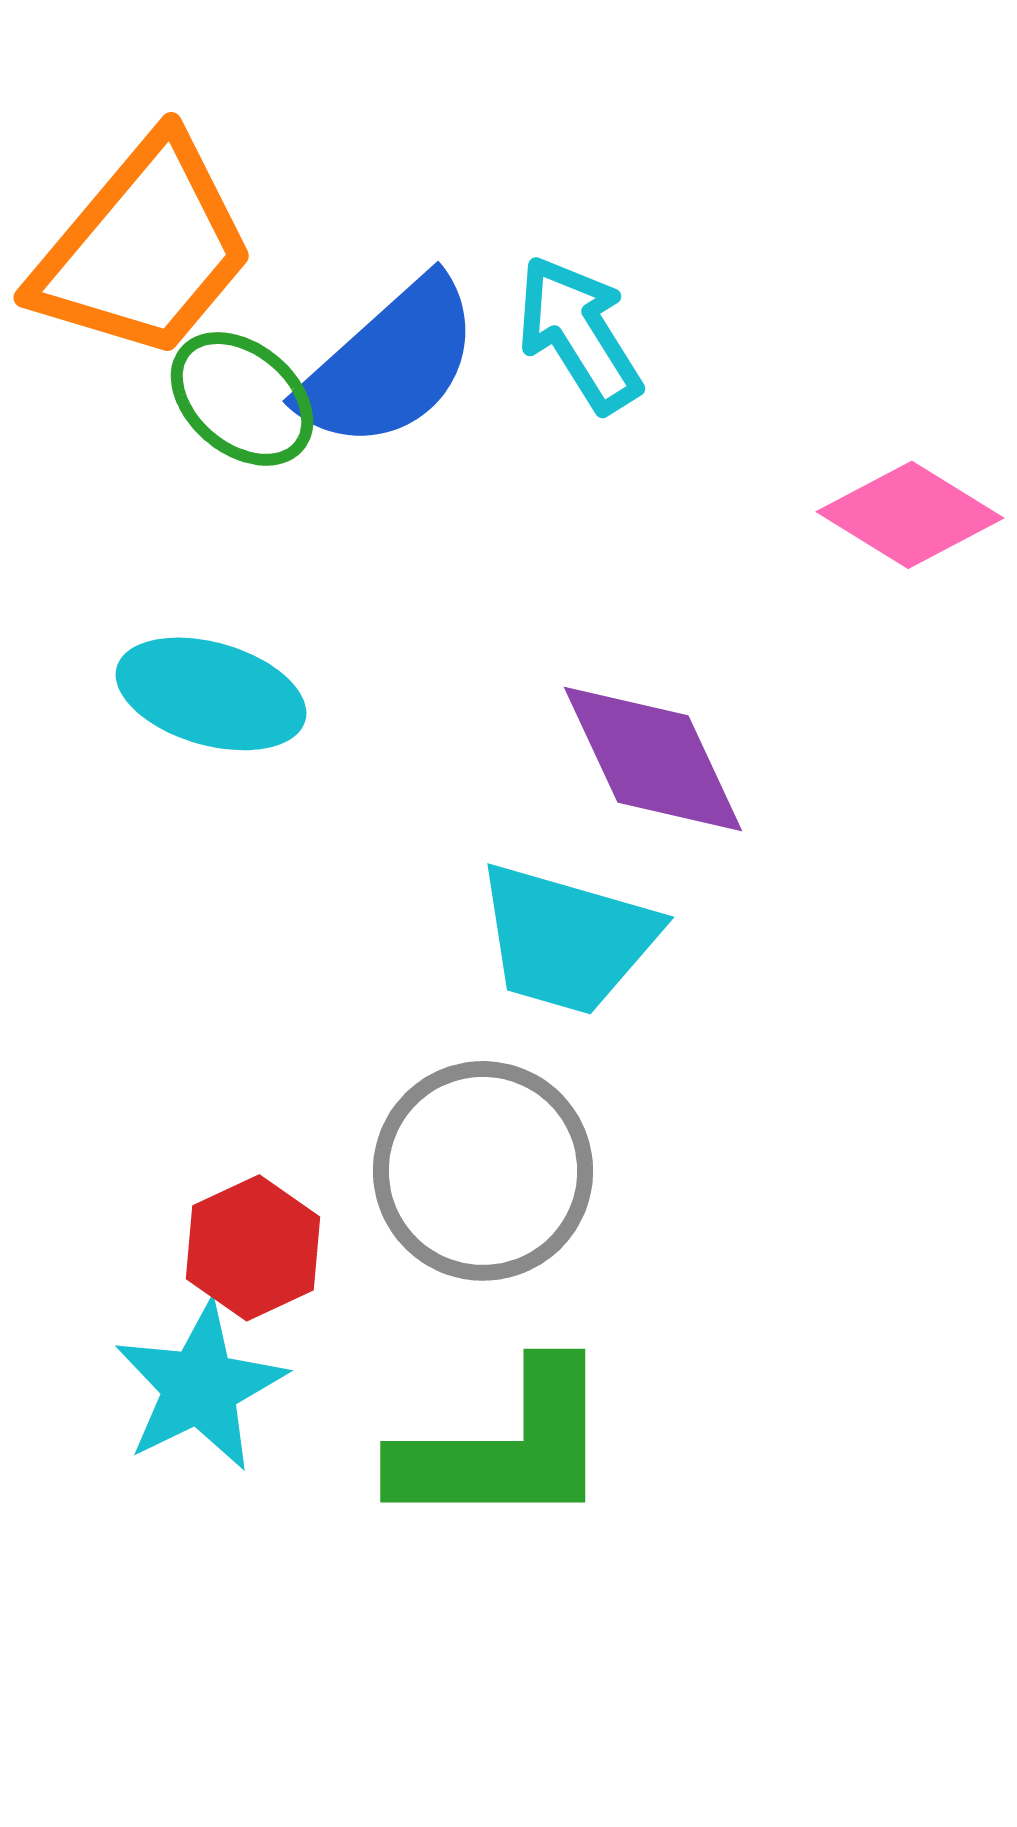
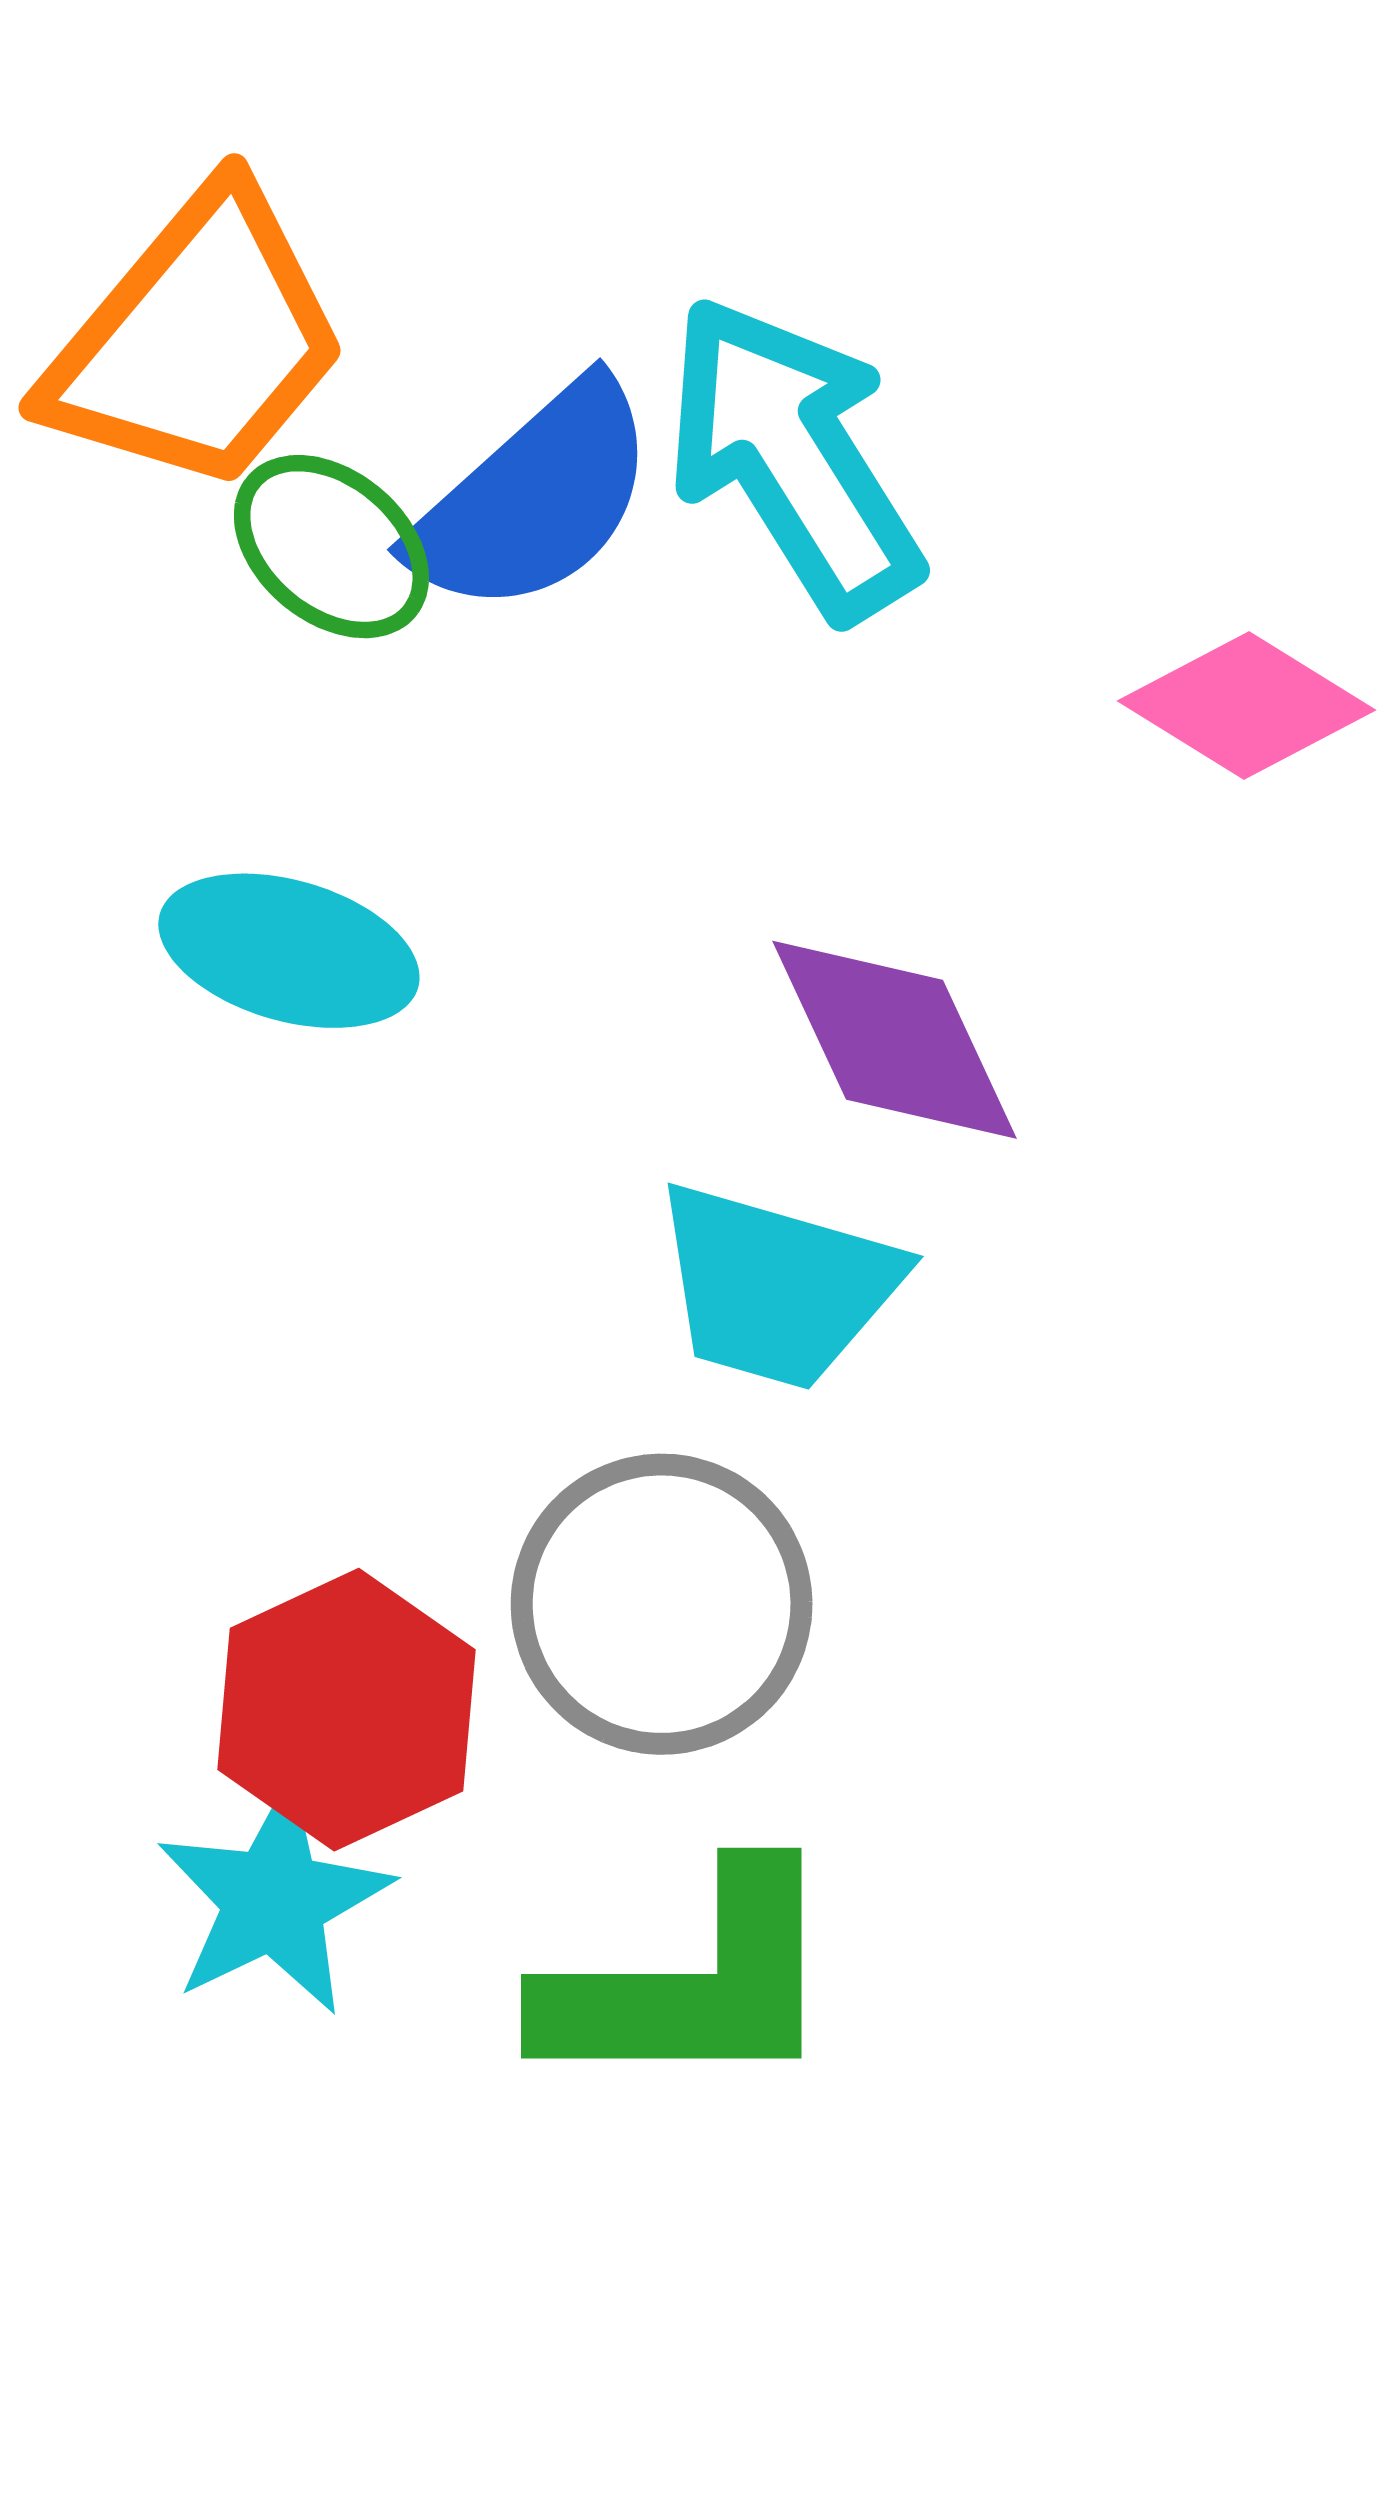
cyan arrow: (579, 334) -> (793, 458), size x1.5
red hexagon: (253, 1248) -> (346, 1710), size x1.4

